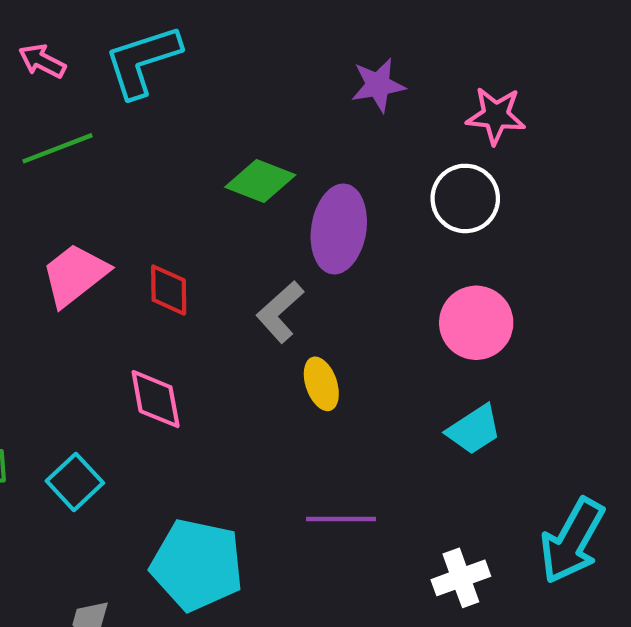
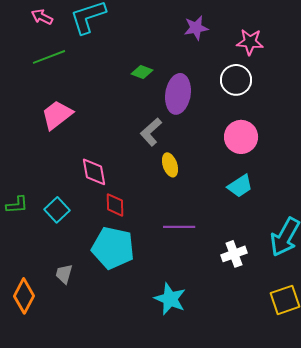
green diamond: (260, 181) -> (142, 72), size x0.7
red diamond: (169, 290) -> (115, 205), moved

